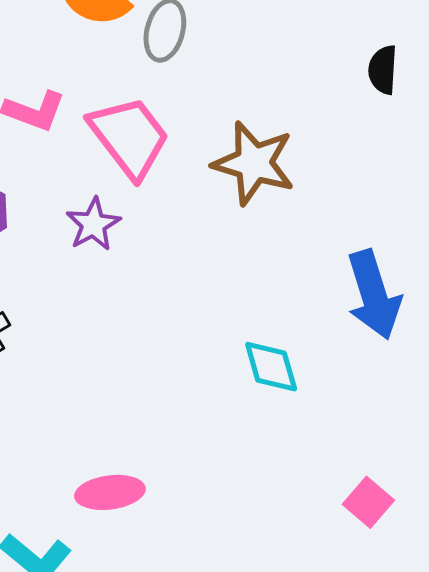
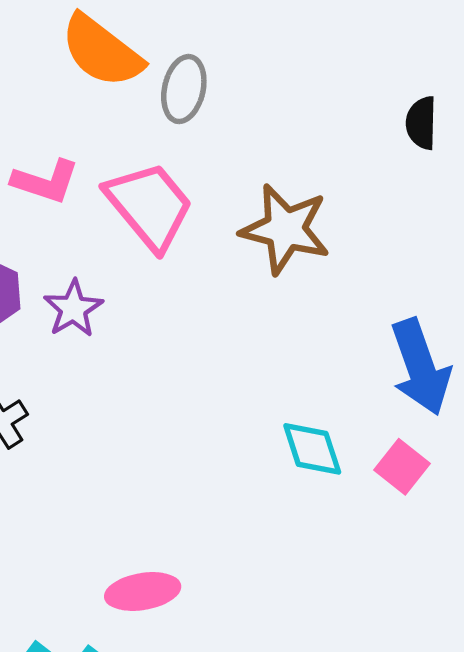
purple star: (93, 224) -> (73, 309), moved
pink square: (368, 502) -> (402, 467), moved

